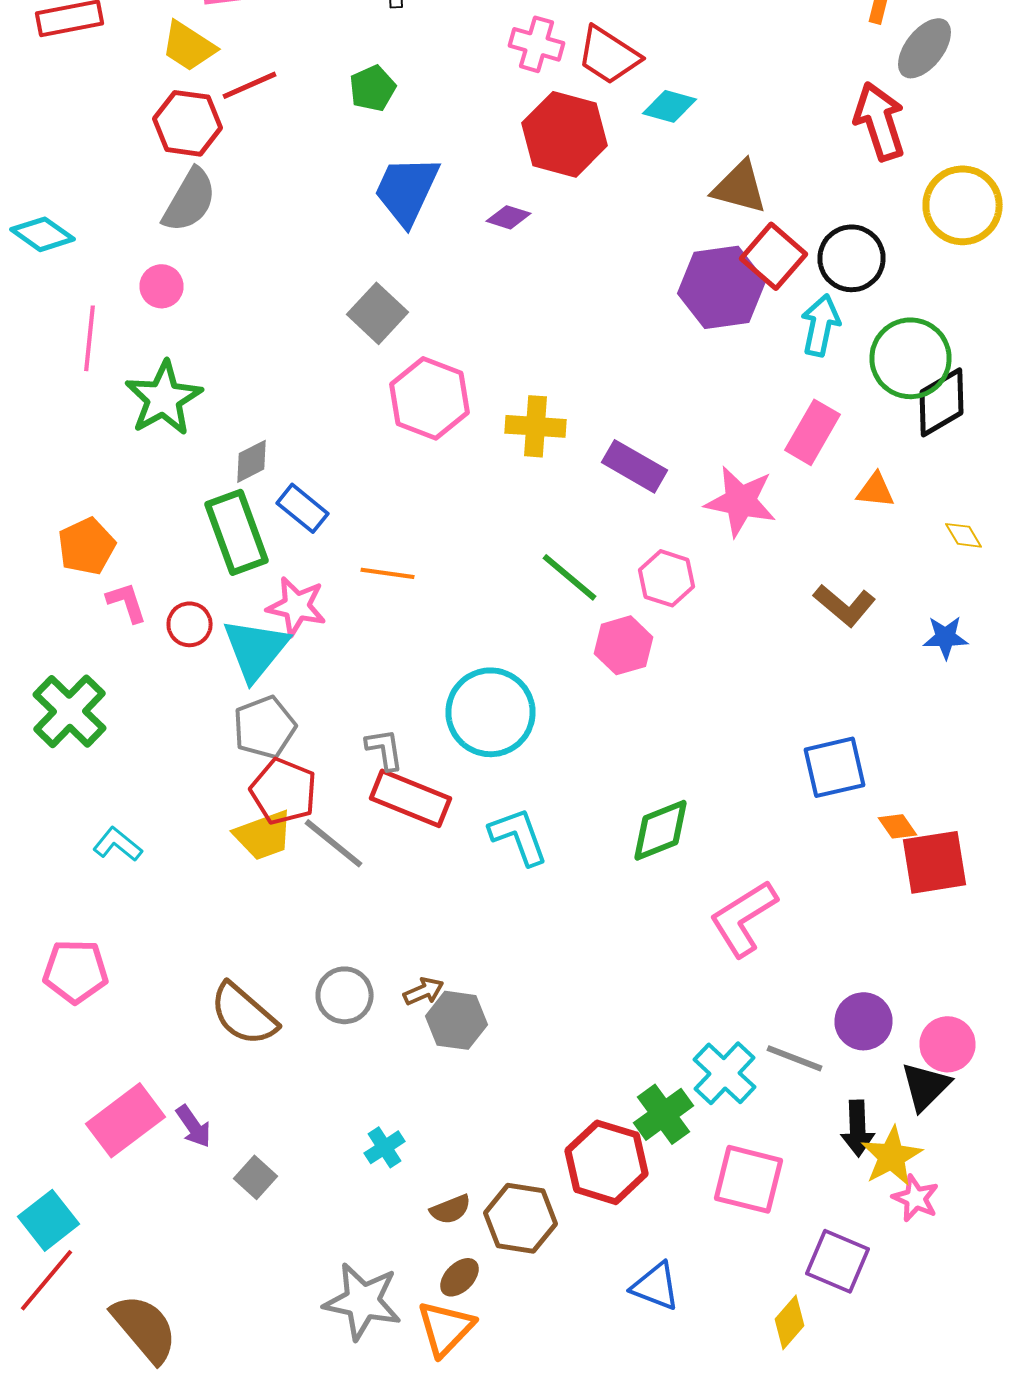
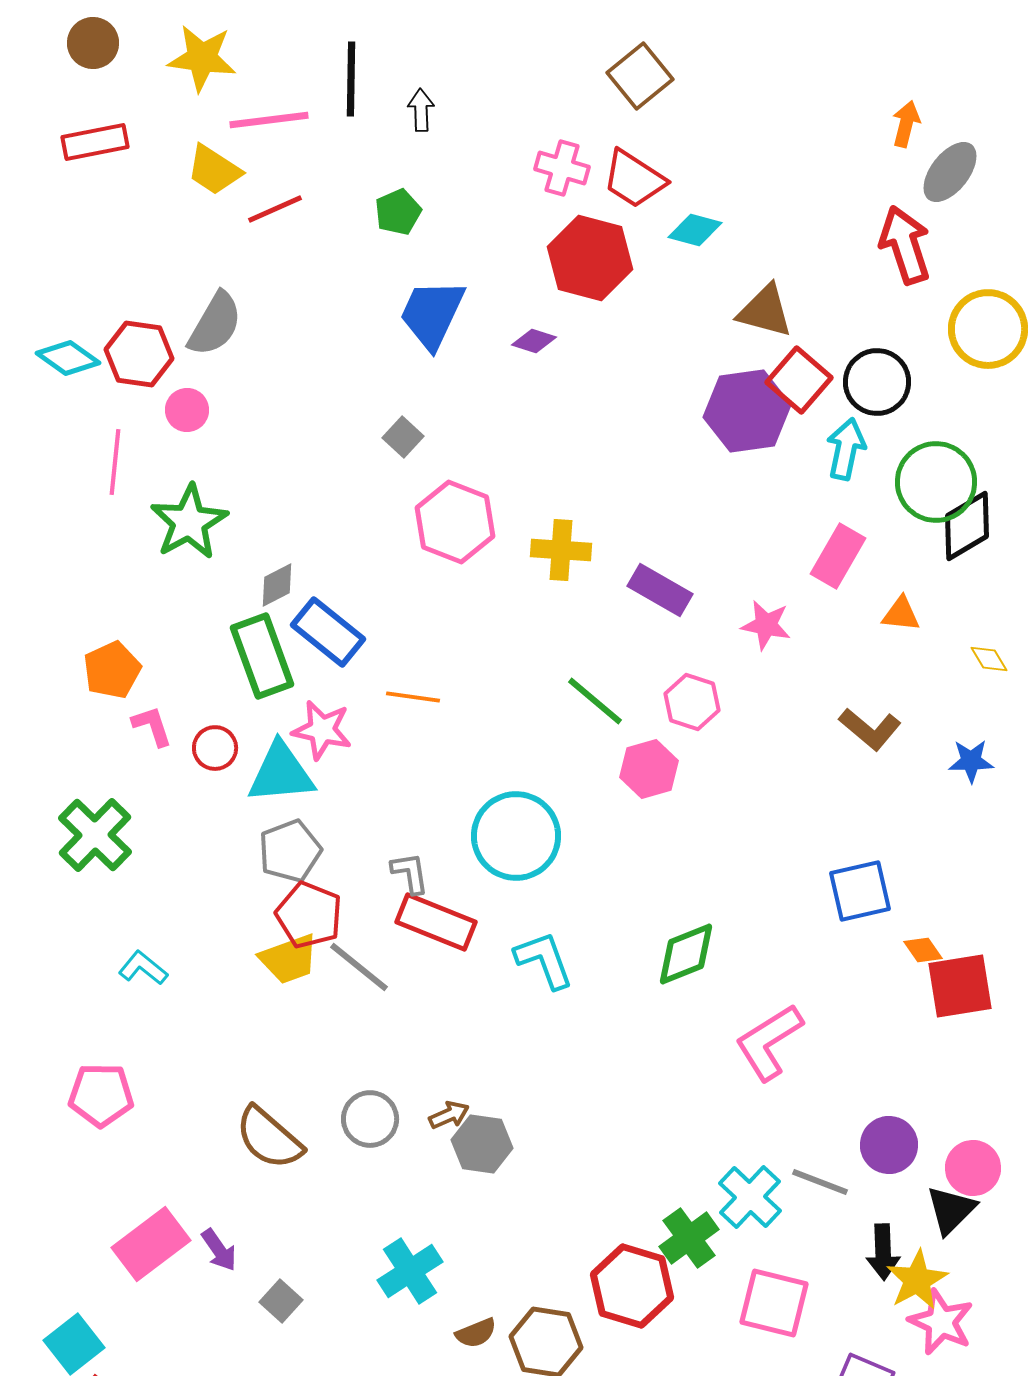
red hexagon: (188, 123) -> (139, 354), moved
gray square: (378, 313) -> (403, 437), size x0.7
pink star: (740, 501) -> (766, 625), size x0.7
blue rectangle: (302, 508) -> (328, 632), size x1.4
cyan triangle: (256, 649) -> (281, 773), turned 46
cyan cross: (384, 1147) -> (410, 1271), size x1.6
pink star: (916, 1198) -> (941, 1322), size x1.4

